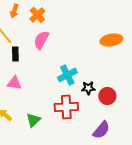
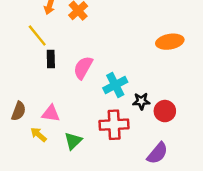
pink semicircle: (41, 40) -> (83, 68), moved
pink triangle: (14, 83) -> (51, 114), moved

